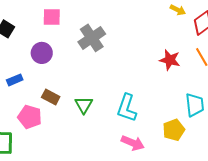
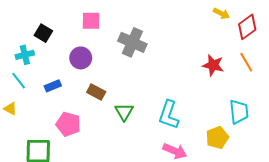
gray cross: (92, 38) -> (132, 42), turned -32
brown rectangle: (51, 97) -> (96, 92), moved

